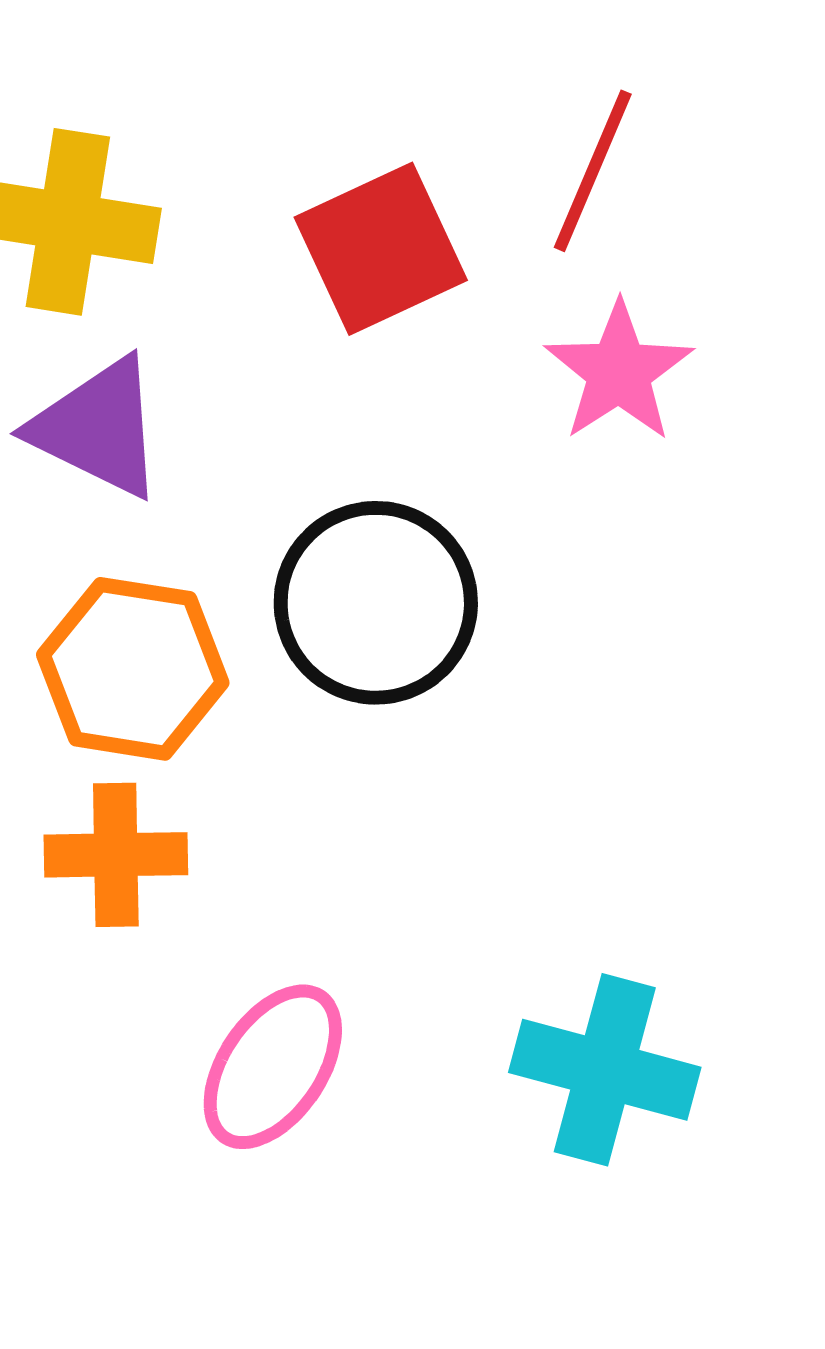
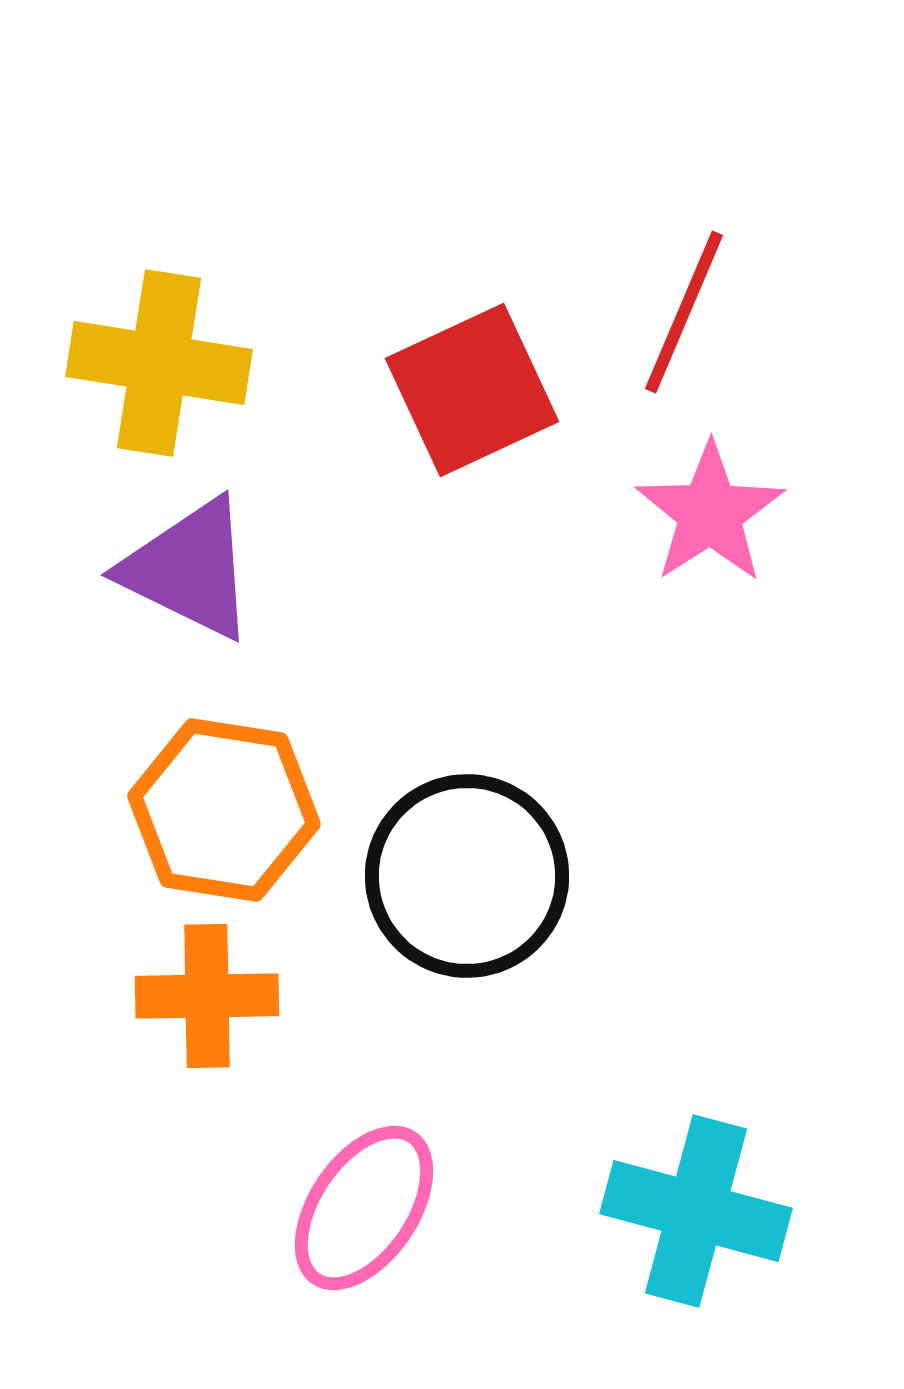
black circle: (376, 603) -> (467, 876), moved

